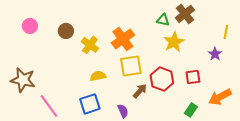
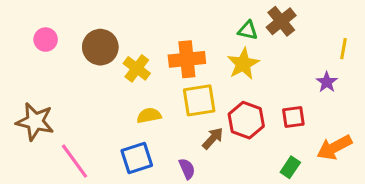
brown circle: (66, 31) -> (100, 47), size x1.5
orange cross: (123, 39) -> (187, 59), turned 30
yellow star: (174, 42) -> (243, 64), moved

